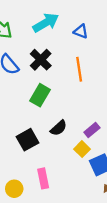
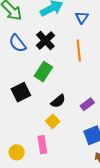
blue triangle: (81, 31) -> (82, 17), turned 40
black square: (28, 140) -> (21, 92), moved
yellow square: (82, 149) -> (53, 121), moved

